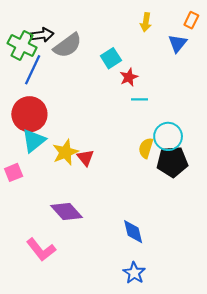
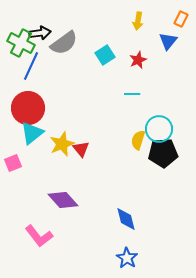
red star: (129, 77) -> (138, 60), moved

